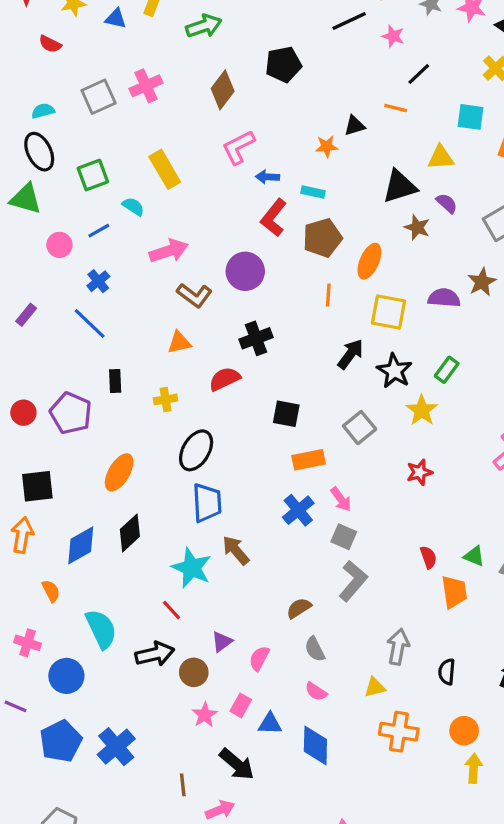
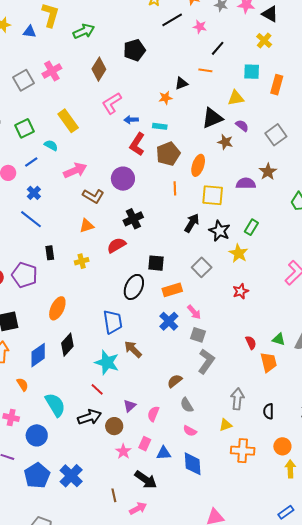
black ellipse: (196, 450) -> (134, 287), moved

